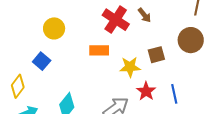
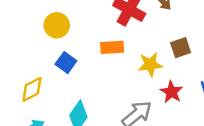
blue square: (42, 61) -> (66, 63), moved
yellow diamond: (18, 86) -> (32, 89), moved, turned 30

